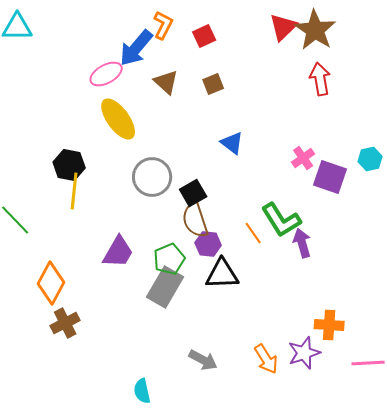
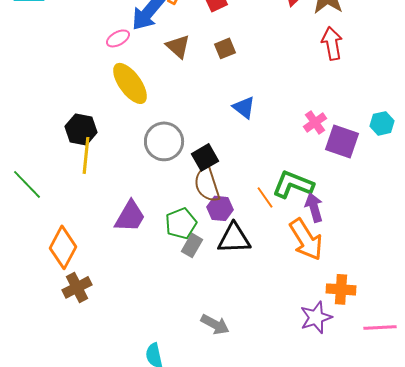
pink ellipse: (106, 74) -> (118, 38), size x0.7
green L-shape: (281, 220) -> (293, 184), turned 144
gray rectangle: (165, 287) -> (192, 245), moved, size x0.6
orange arrow: (266, 359) -> (306, 239), moved, size x1.4

